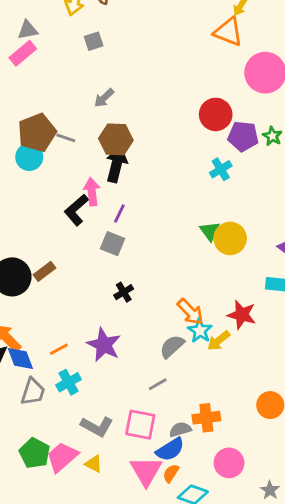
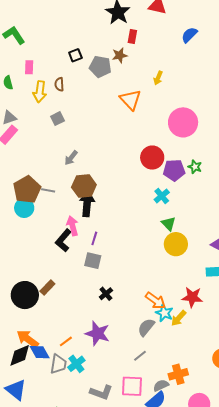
orange triangle: (228, 32) -> (130, 100), moved, turned 35
green triangle: (210, 231) -> (169, 224), moved
gray trapezoid: (33, 392) -> (58, 364), moved

